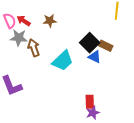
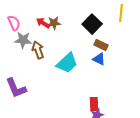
red arrow: (24, 21) -> (43, 23), moved
black square: (90, 43) -> (92, 24), moved
brown rectangle: (106, 46) -> (101, 45), moved

